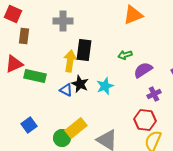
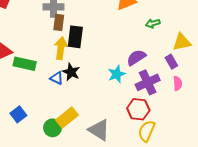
brown rectangle: (24, 36) -> (59, 22), moved
green arrow: (125, 55) -> (153, 23), moved
cyan star: (105, 86) -> (117, 74), moved
purple cross: (154, 94) -> (148, 82), size x1.6

